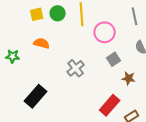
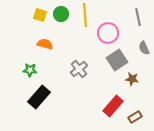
yellow square: (37, 14) -> (40, 15), turned 32
green star: (13, 56) -> (30, 70), moved
gray square: (114, 59) -> (117, 60), size x1.5

